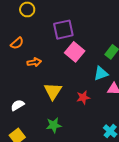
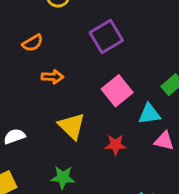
purple square: (63, 30) -> (106, 37), turned -30
pink square: (75, 52) -> (117, 91), moved
yellow triangle: (53, 91) -> (72, 126), turned -30

